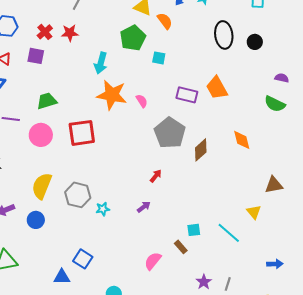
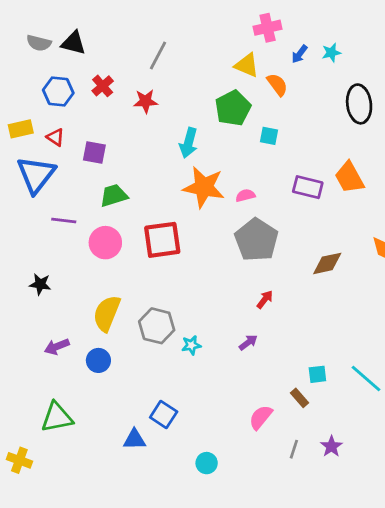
red cross: (45, 32) -> (103, 86), moved
purple square: (36, 56) -> (94, 153), moved
pink semicircle: (142, 101) -> (245, 195), turned -72
gray pentagon: (170, 133) -> (256, 240), moved
brown diamond: (201, 150) -> (327, 263), turned 30
gray line: (228, 284) -> (294, 449), moved

